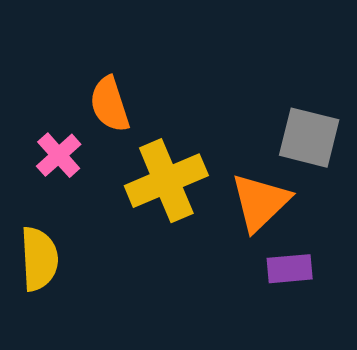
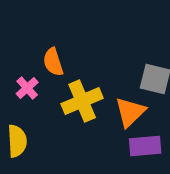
purple rectangle: (290, 269) -> (145, 146), size x1.4

